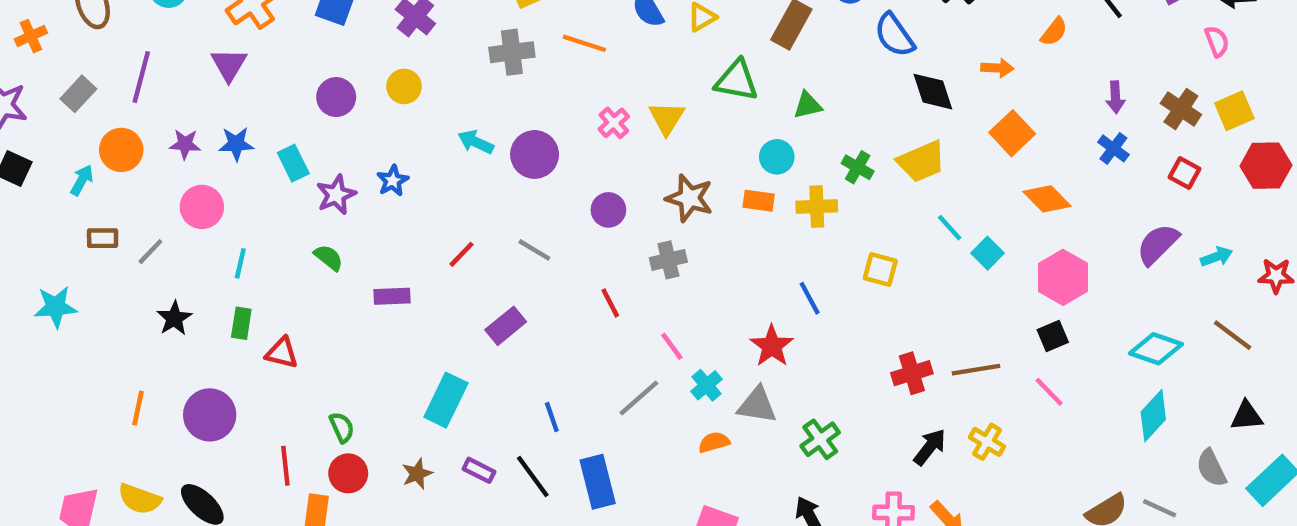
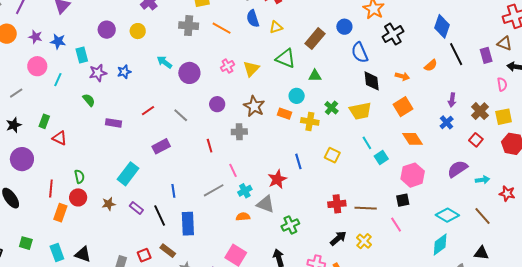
gray line: (150, 252) -> (16, 93), moved
cyan line: (240, 263) -> (58, 80), moved
black star: (174, 318) -> (14, 125), moved

